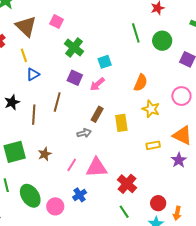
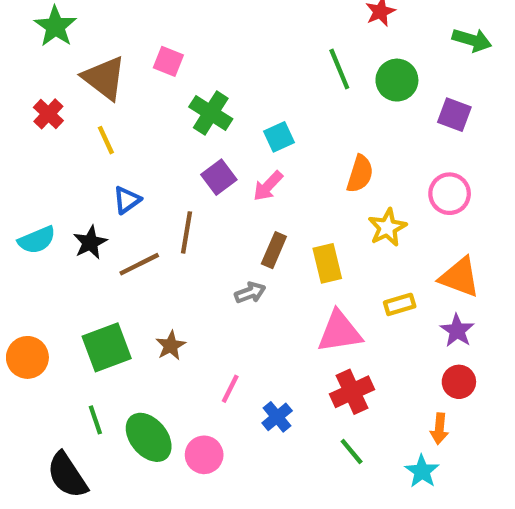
blue triangle: (33, 74) -> (127, 200), moved
purple square: (75, 78) -> (219, 177), turned 35
yellow star: (151, 109) -> (387, 227), turned 30
brown line: (34, 115) -> (139, 264), turned 66
pink line: (72, 165) -> (230, 389), moved
pink triangle: (97, 168) -> (340, 332), moved
red cross: (127, 184) -> (352, 392), turned 30
blue cross: (80, 195) -> (277, 417), moved
red circle: (158, 203) -> (459, 382), moved
orange arrow: (177, 213) -> (439, 429), moved

